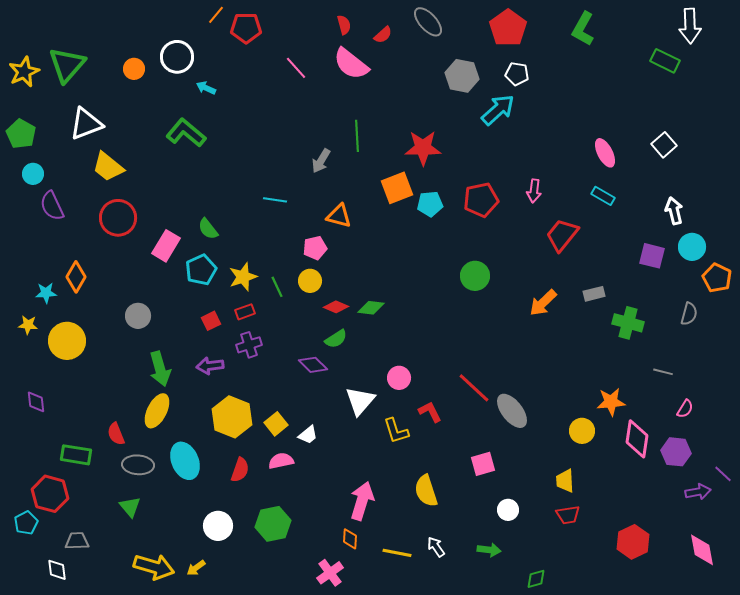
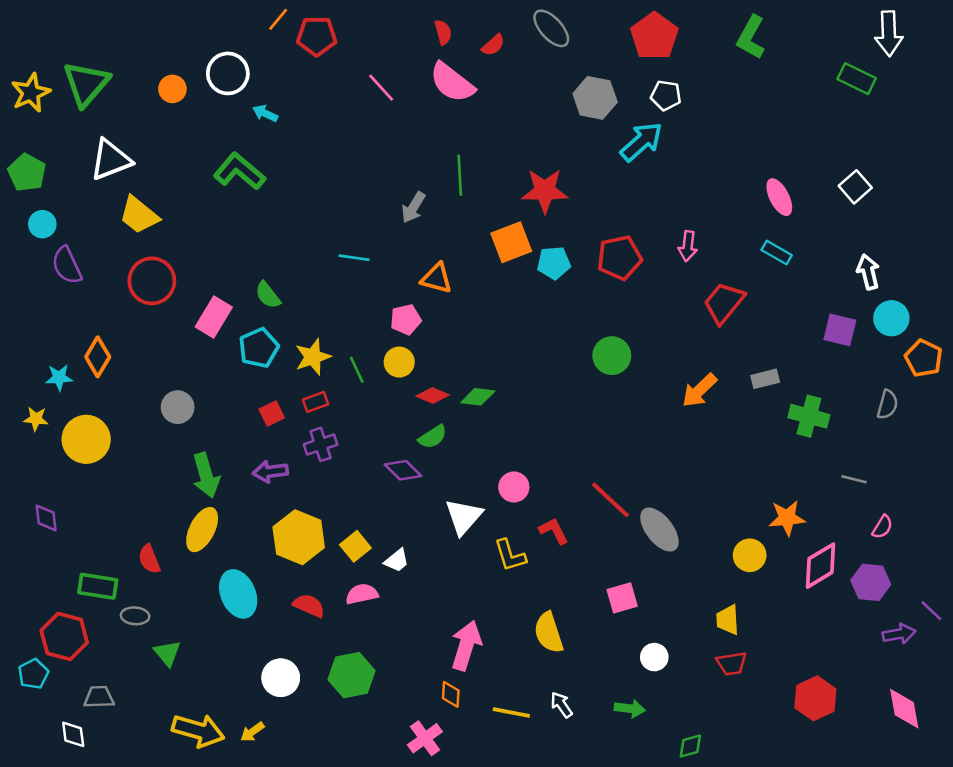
pink diamond: (637, 439) -> (821, 566), turned 51
gray ellipse: (138, 465) -> (135, 616), moved, size x0.7
red semicircle: (240, 470) -> (309, 606), turned -85

